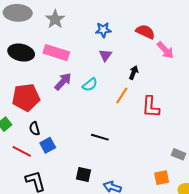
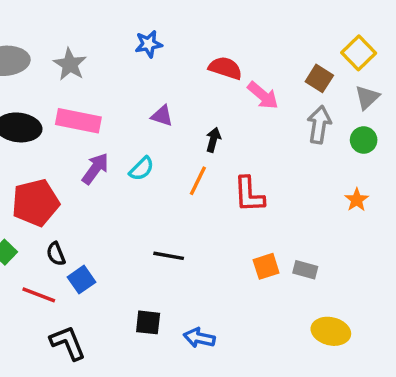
blue star: (103, 30) -> (149, 44), moved
purple triangle: (105, 55) -> (162, 116), turned -40
orange square: (162, 178) -> (266, 266), moved

